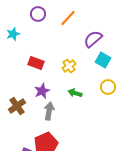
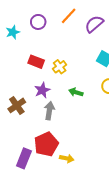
purple circle: (38, 14) -> (38, 22), moved
purple semicircle: (93, 39) -> (94, 24), moved
yellow cross: (69, 66) -> (60, 67), moved

